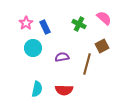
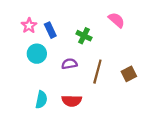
green cross: (79, 24) -> (84, 36), moved
brown square: (102, 46) -> (129, 74), moved

